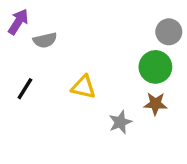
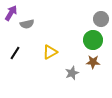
yellow triangle: (83, 87) -> (50, 52), turned -42

